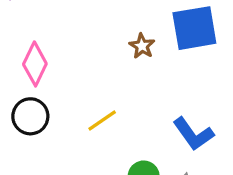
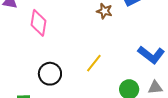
pink diamond: (35, 64) -> (38, 23), moved

